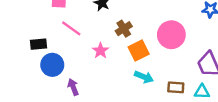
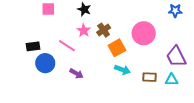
pink line: (71, 28) -> (67, 46), moved
pink star: (100, 51) -> (84, 30), moved
purple arrow: (73, 87) -> (76, 74), moved, turned 144

